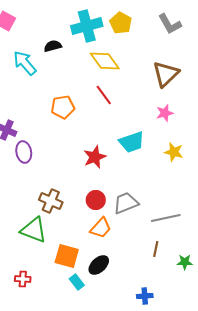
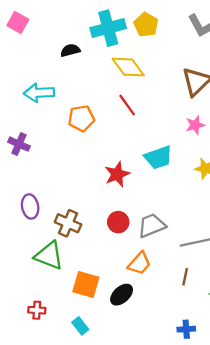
cyan arrow: (25, 63) -> (39, 93), moved, turned -52
purple ellipse: (24, 152) -> (30, 206), moved
orange trapezoid: (101, 228) -> (139, 263), moved
cyan rectangle: (77, 282) -> (80, 326), moved
blue cross: (145, 296) -> (186, 329), moved

